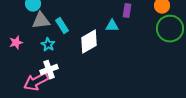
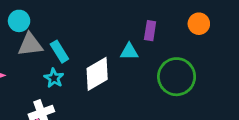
green circle: (170, 29) -> (177, 77), moved
cyan star: (48, 45) -> (54, 78), moved

